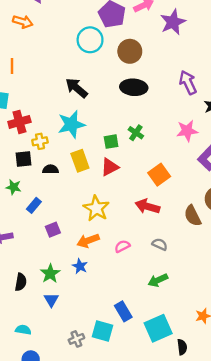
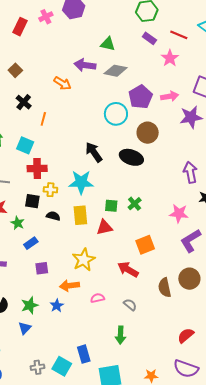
black ellipse: (134, 87) -> (131, 157), moved
green arrow: (158, 280) -> (120, 335), turned -78

